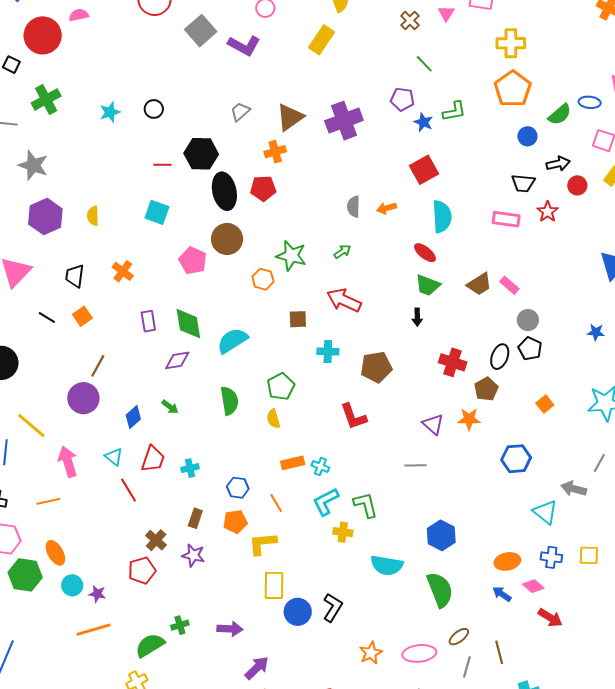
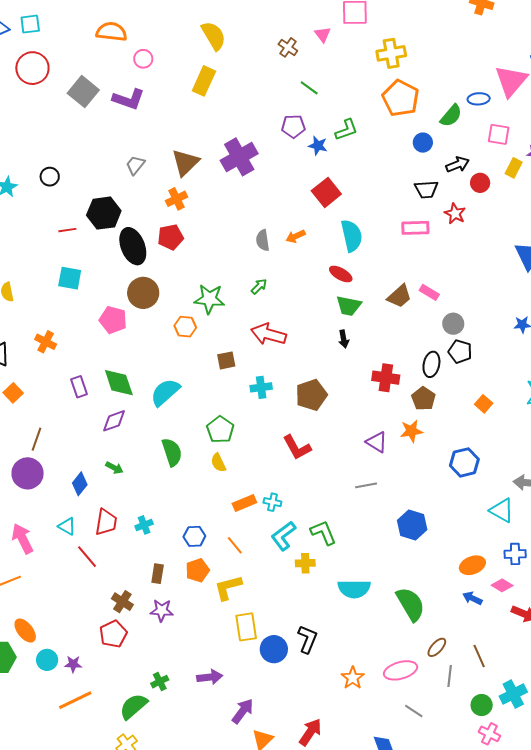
blue hexagon: (441, 535) -> (412, 525), moved

